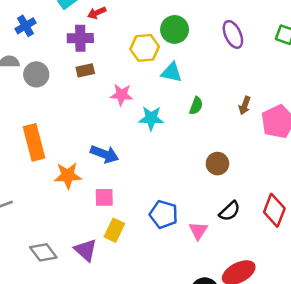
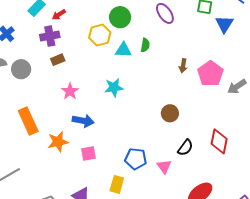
pink star: (121, 95) -> (70, 91), moved, turned -30
green semicircle: (196, 106) -> (145, 45), moved
yellow rectangle: (114, 230) -> (117, 184), moved

